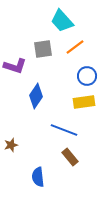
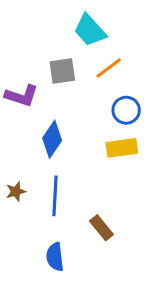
blue line: (64, 130) -> (55, 196), moved, turned 72
brown star: (11, 145) -> (16, 192), moved

